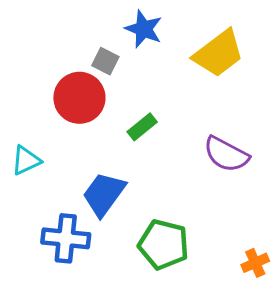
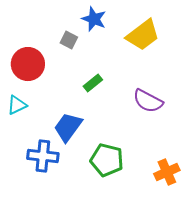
red circle: (79, 98) -> (28, 64), moved
orange cross: (255, 263) -> (167, 172), size x1.4

